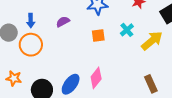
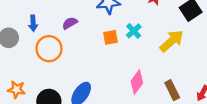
cyan cross: (127, 30) -> (134, 31), moved
orange circle: (31, 45) -> (49, 49), moved
pink diamond: (96, 78) -> (137, 82), moved

